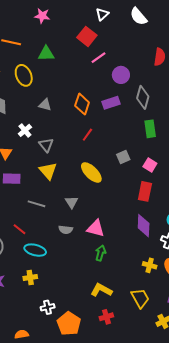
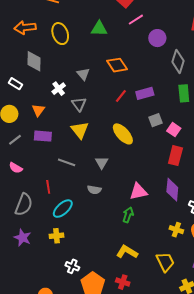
green triangle: (46, 54) -> (99, 29), moved
purple rectangle: (111, 103) -> (145, 93), moved
orange diamond: (82, 104) -> (117, 65), turned -55
gray triangle: (45, 105) -> (83, 74), moved, turned 32
pink square: (150, 165) -> (174, 130), moved
pink triangle: (96, 228) -> (138, 192), moved, turned -30
red line: (19, 229) -> (48, 187), turned 40
cyan ellipse: (35, 250) -> (63, 209), turned -60
white cross: (48, 307) -> (72, 266), turned 32
red cross: (106, 317) -> (123, 282), moved, turned 32

